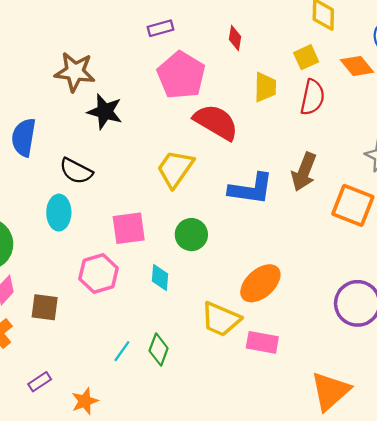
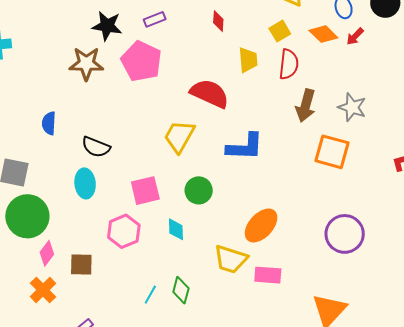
pink pentagon: (181, 75) -> (141, 61), moved
black star: (105, 112) -> (107, 26), moved
blue semicircle: (24, 137) -> (49, 123), size x0.7
brown arrow: (304, 172) -> (306, 106), moved

